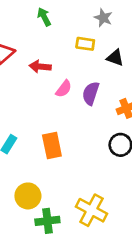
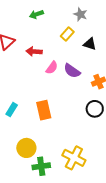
green arrow: (44, 17) -> (36, 14), turned -80
yellow rectangle: (85, 44) -> (67, 34), turned -56
purple semicircle: (91, 93) -> (72, 71), turned -72

